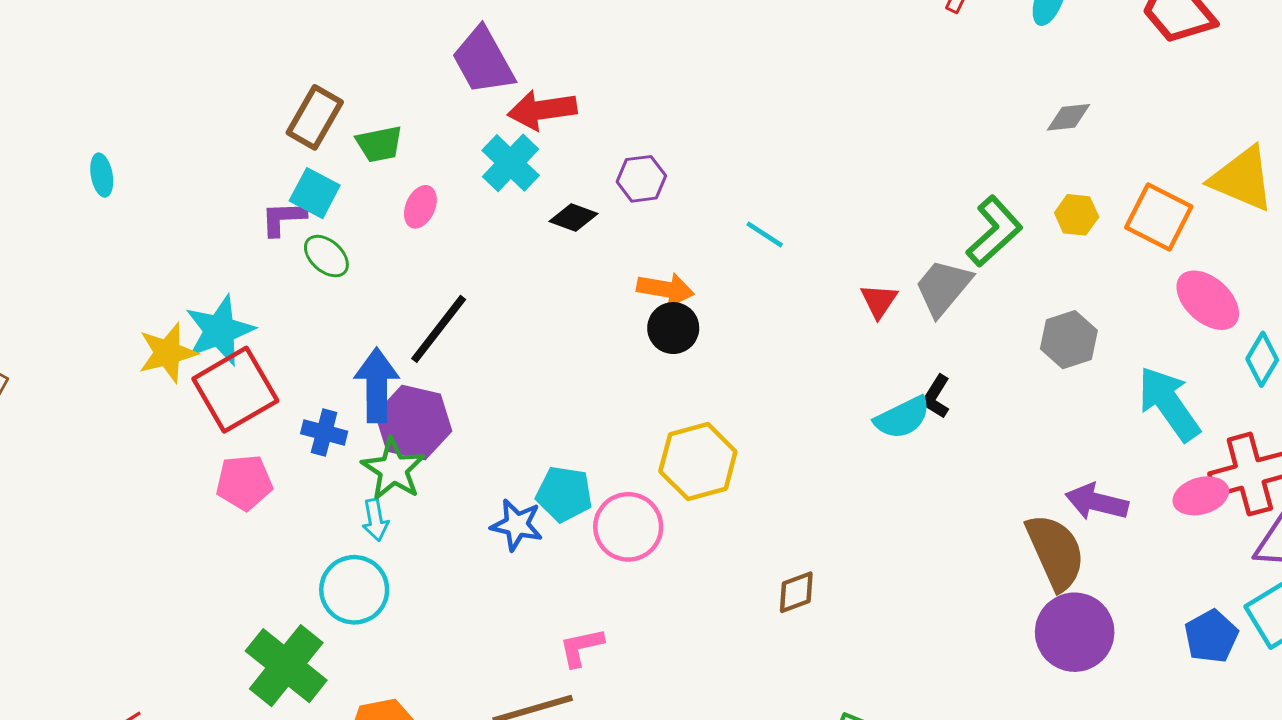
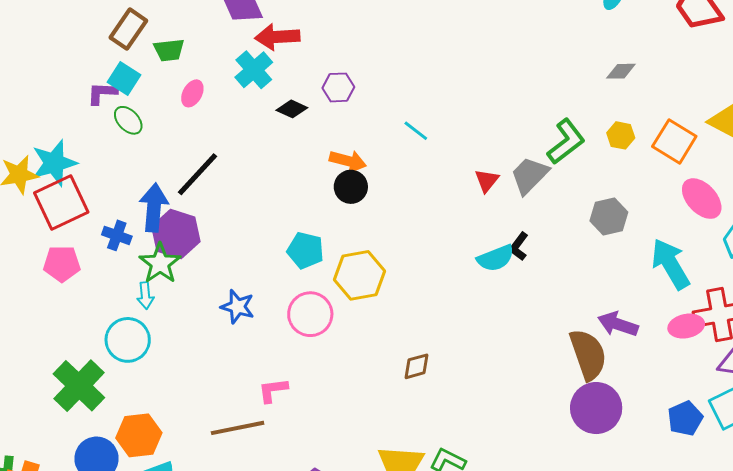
cyan pentagon: (564, 494) -> (305, 250), moved

